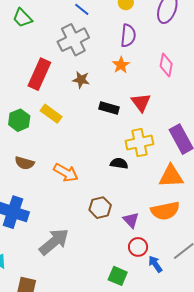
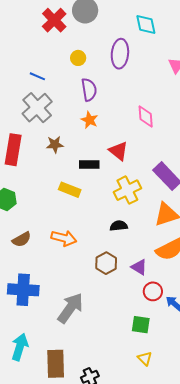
pink diamond: (166, 65) -> (146, 117), moved
yellow rectangle: (51, 114) -> (70, 190), moved
brown semicircle: (25, 163) -> (22, 239), turned -30
black semicircle: (119, 163) -> (119, 226), moved

